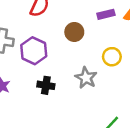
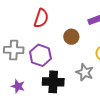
black cross: (46, 85) -> (53, 82), size x1.5

